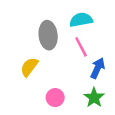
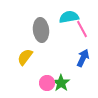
pink line: (81, 47) -> (82, 29), moved
green star: (94, 98) -> (61, 83), moved

